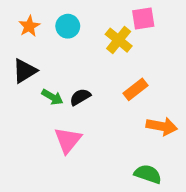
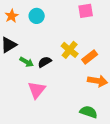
yellow cross: (119, 40) -> (70, 50), moved
orange rectangle: (136, 89) -> (90, 57), moved

